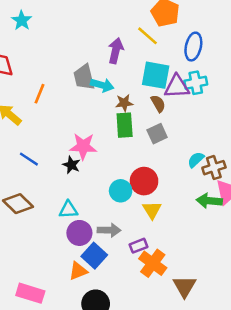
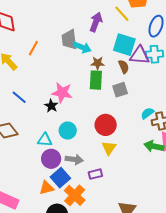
cyan circle: (121, 191) -> (68, 131), moved
orange cross: (153, 263) -> (75, 195), moved

